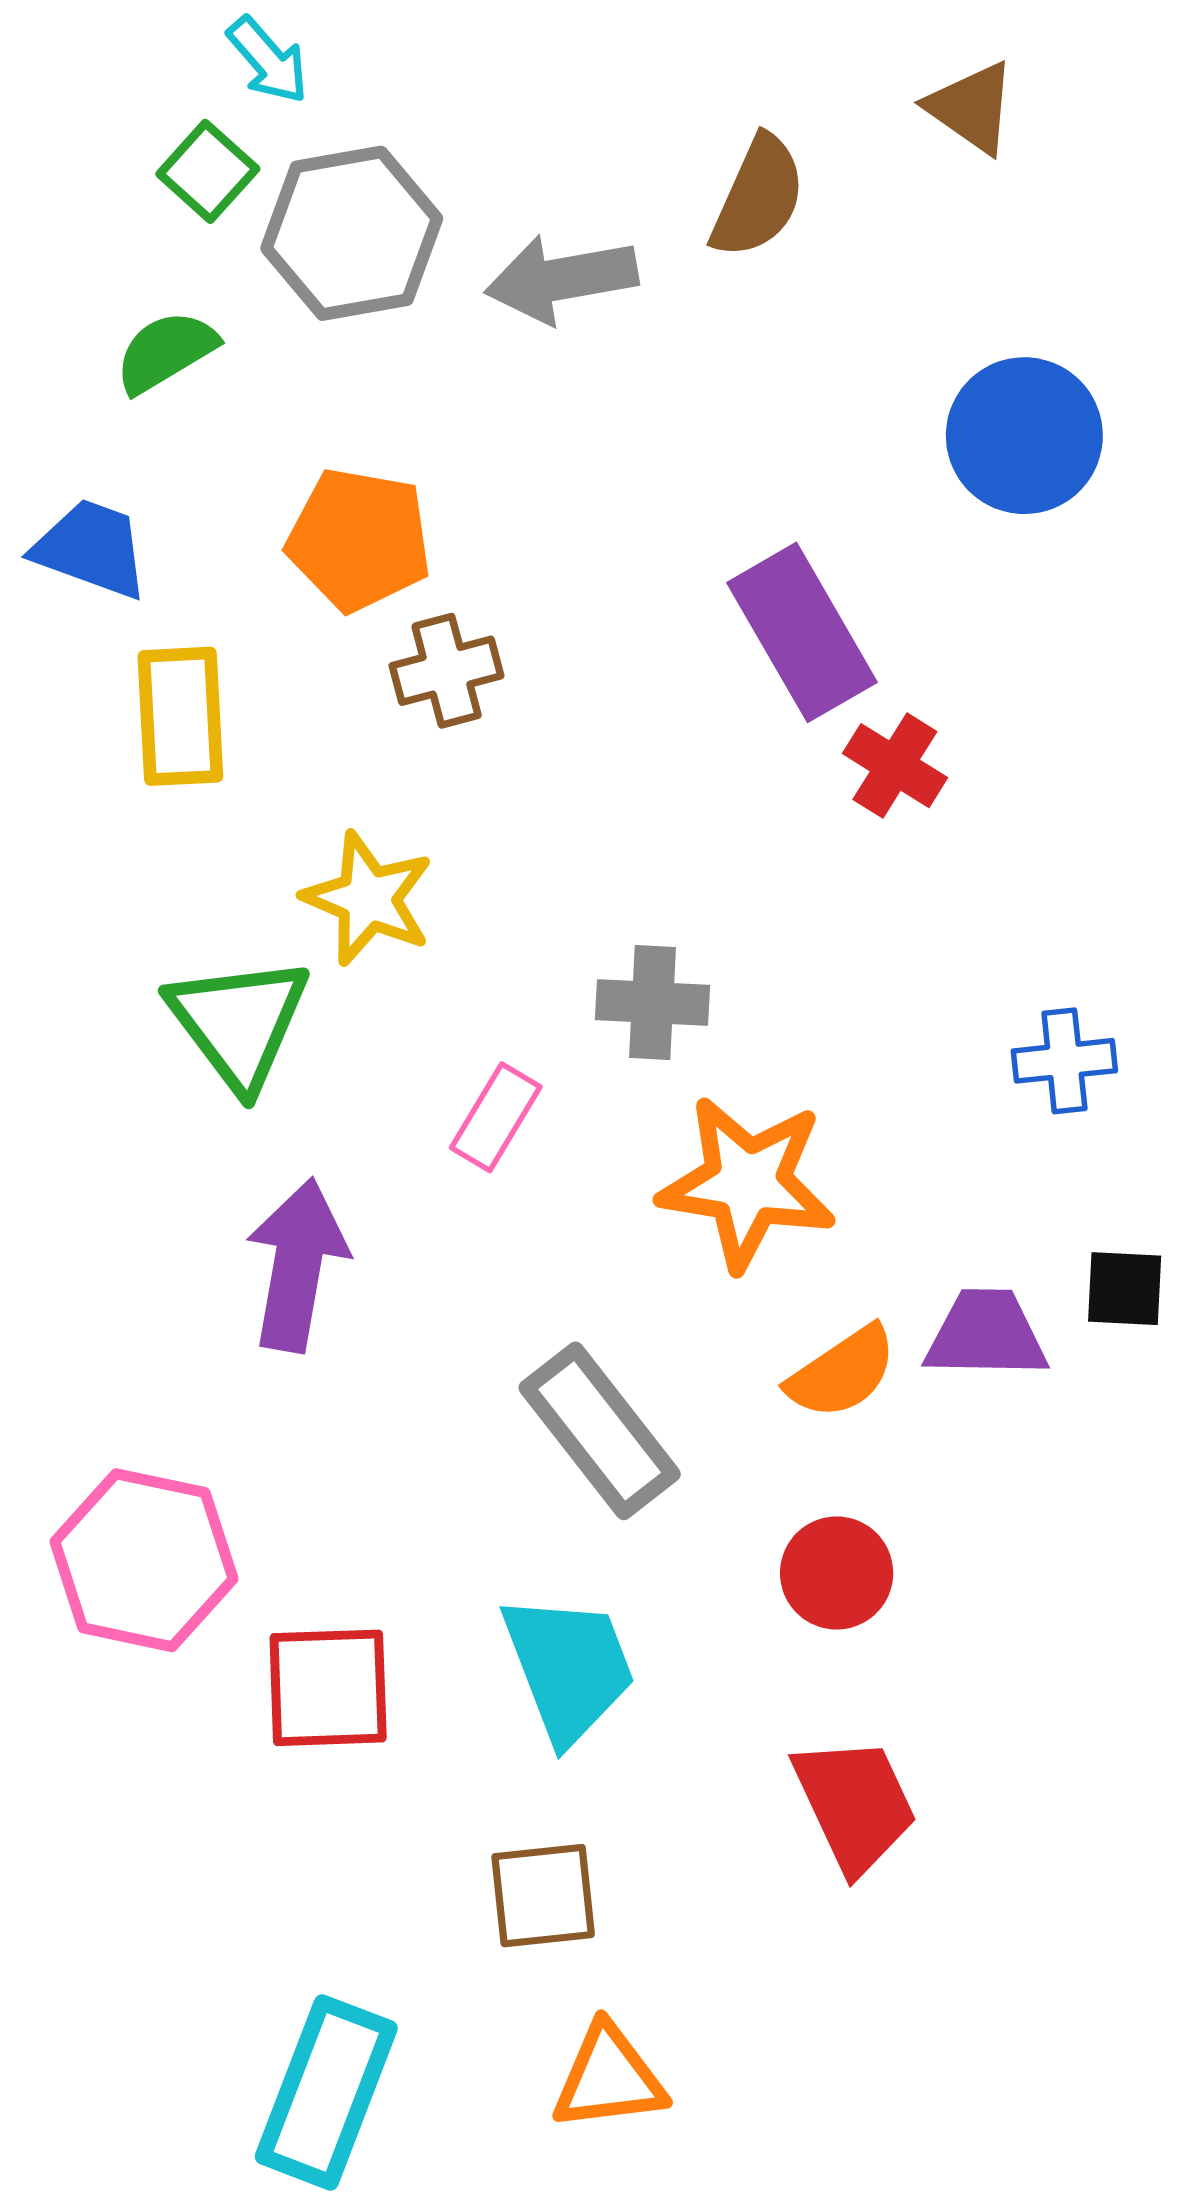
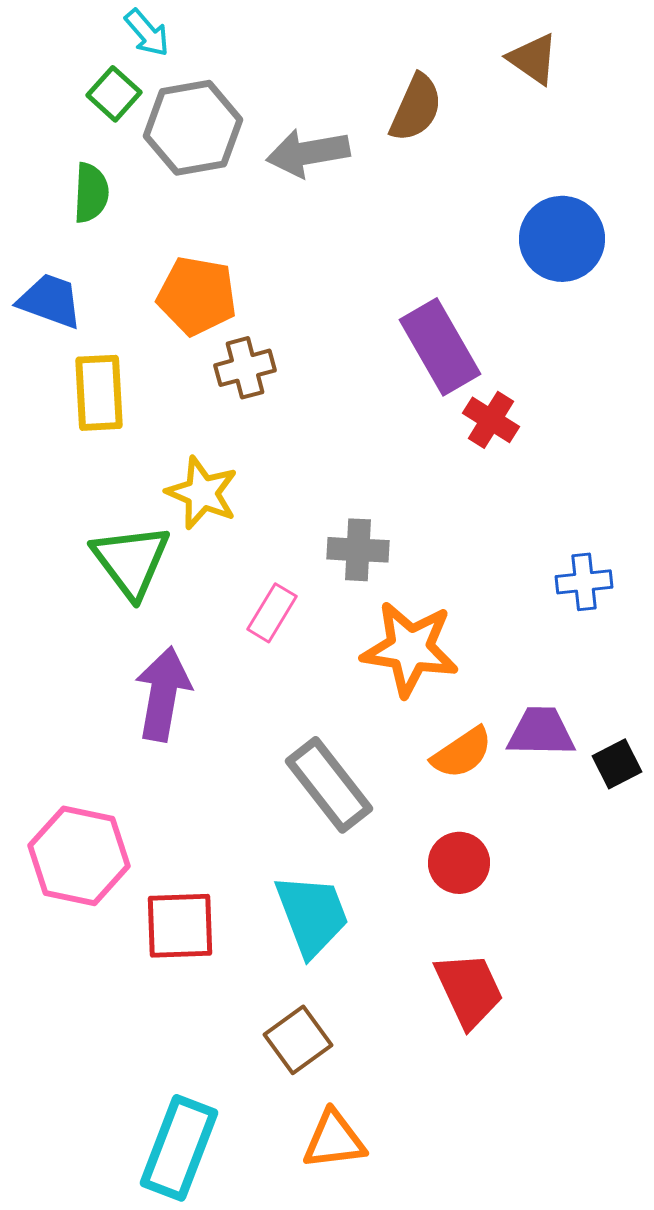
green semicircle: (166, 352) -> (91, 193), turned 124
black square: (1125, 1289) -> (617, 764), moved, turned -30
brown square: (543, 1896) -> (298, 1040), turned -30

